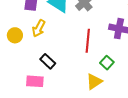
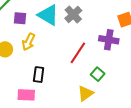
red line: (88, 41) -> (78, 53), turned 30
black rectangle: (48, 61) -> (39, 74), turned 56

